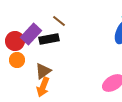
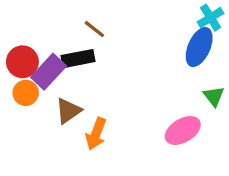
purple rectangle: (31, 34) -> (49, 72), moved
orange arrow: (43, 87) -> (96, 134), moved

